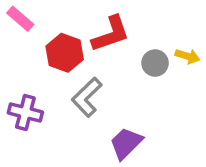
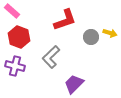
red hexagon: (65, 53) -> (19, 37), moved

